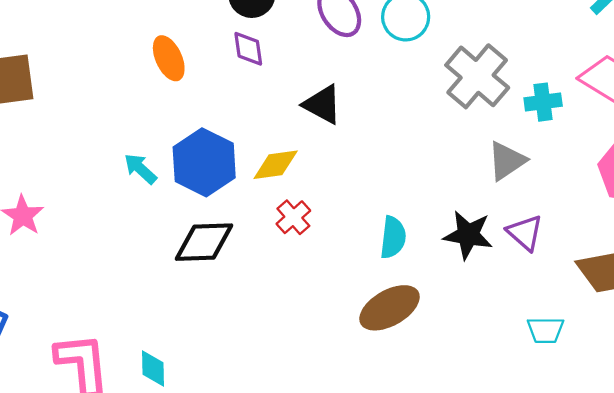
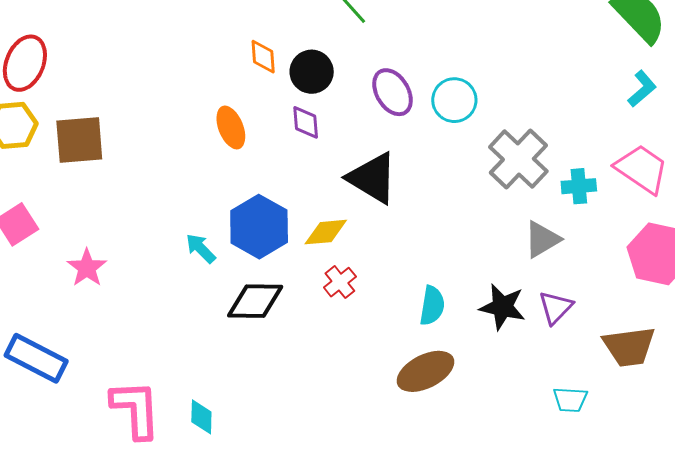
black triangle: (323, 105) -> (372, 178), size x1.4
cyan arrow: (140, 169) -> (201, 248), moved
purple triangle: (525, 233) -> (556, 307), turned 30

